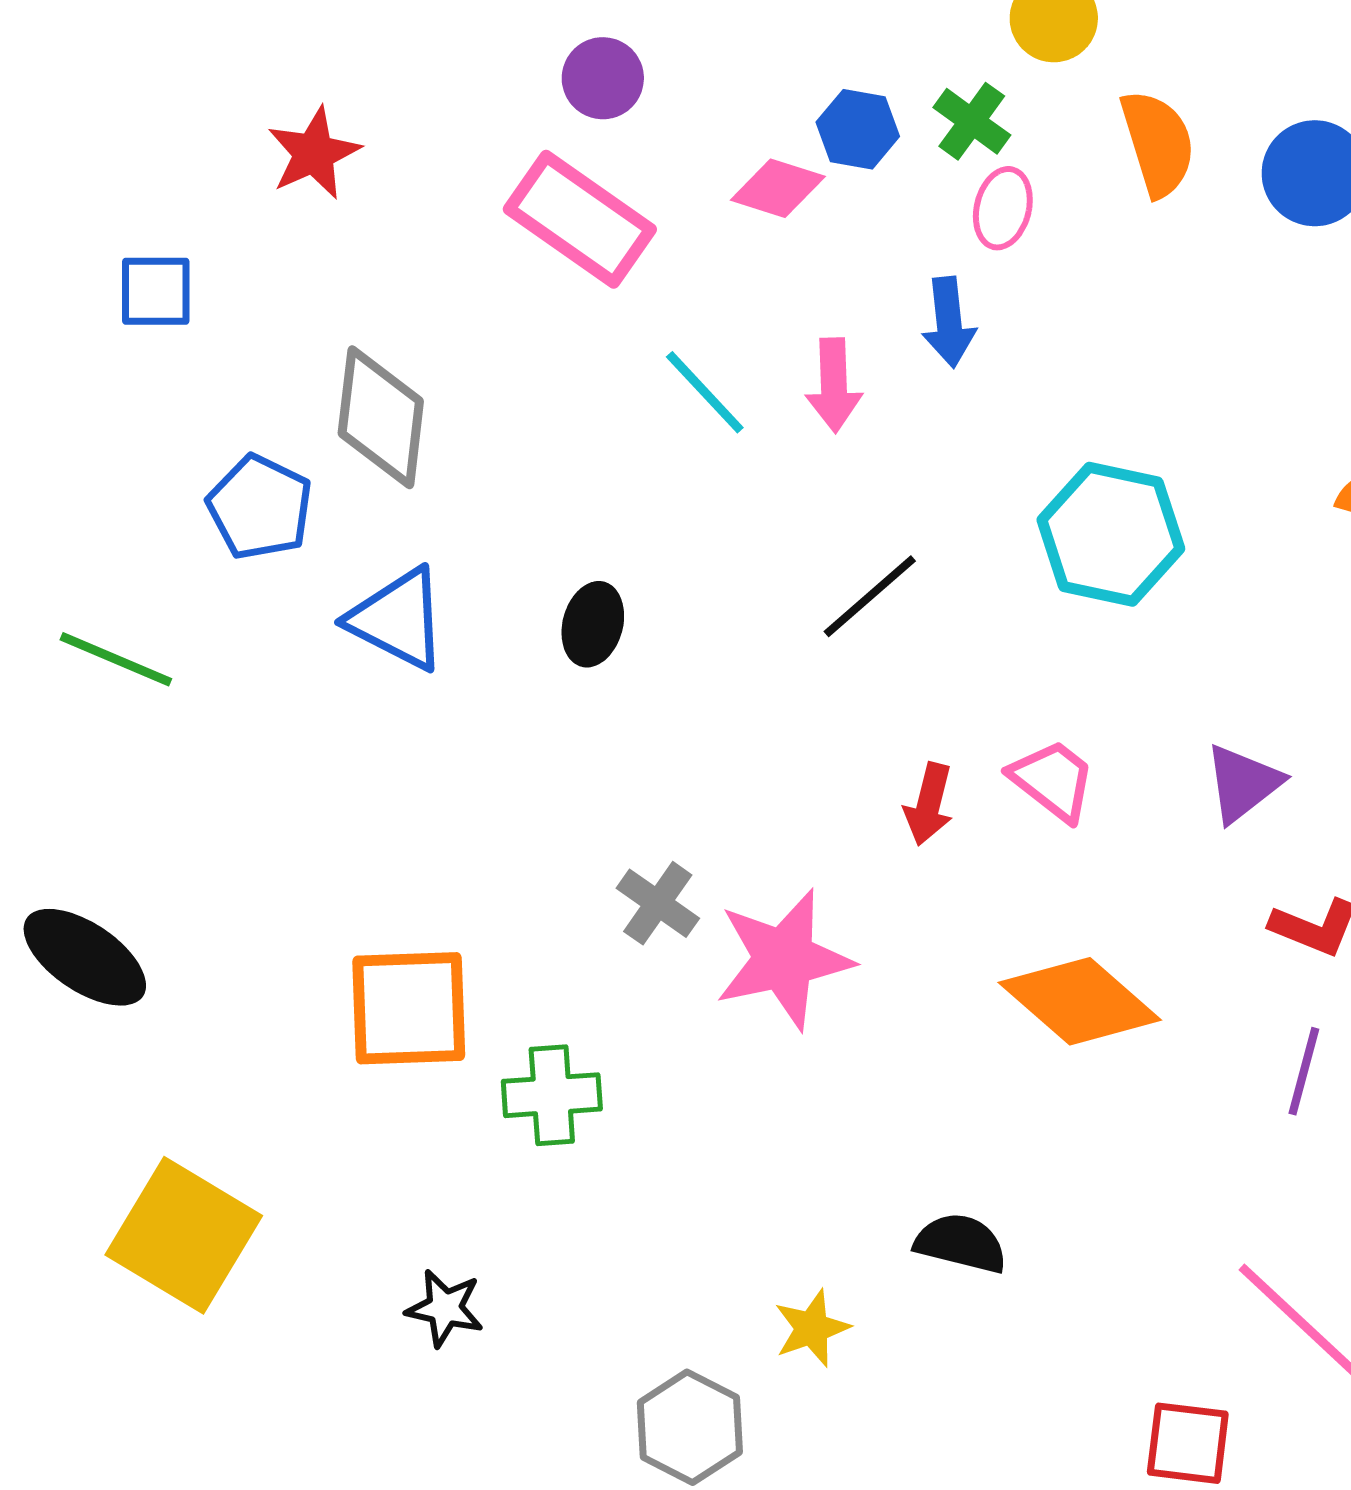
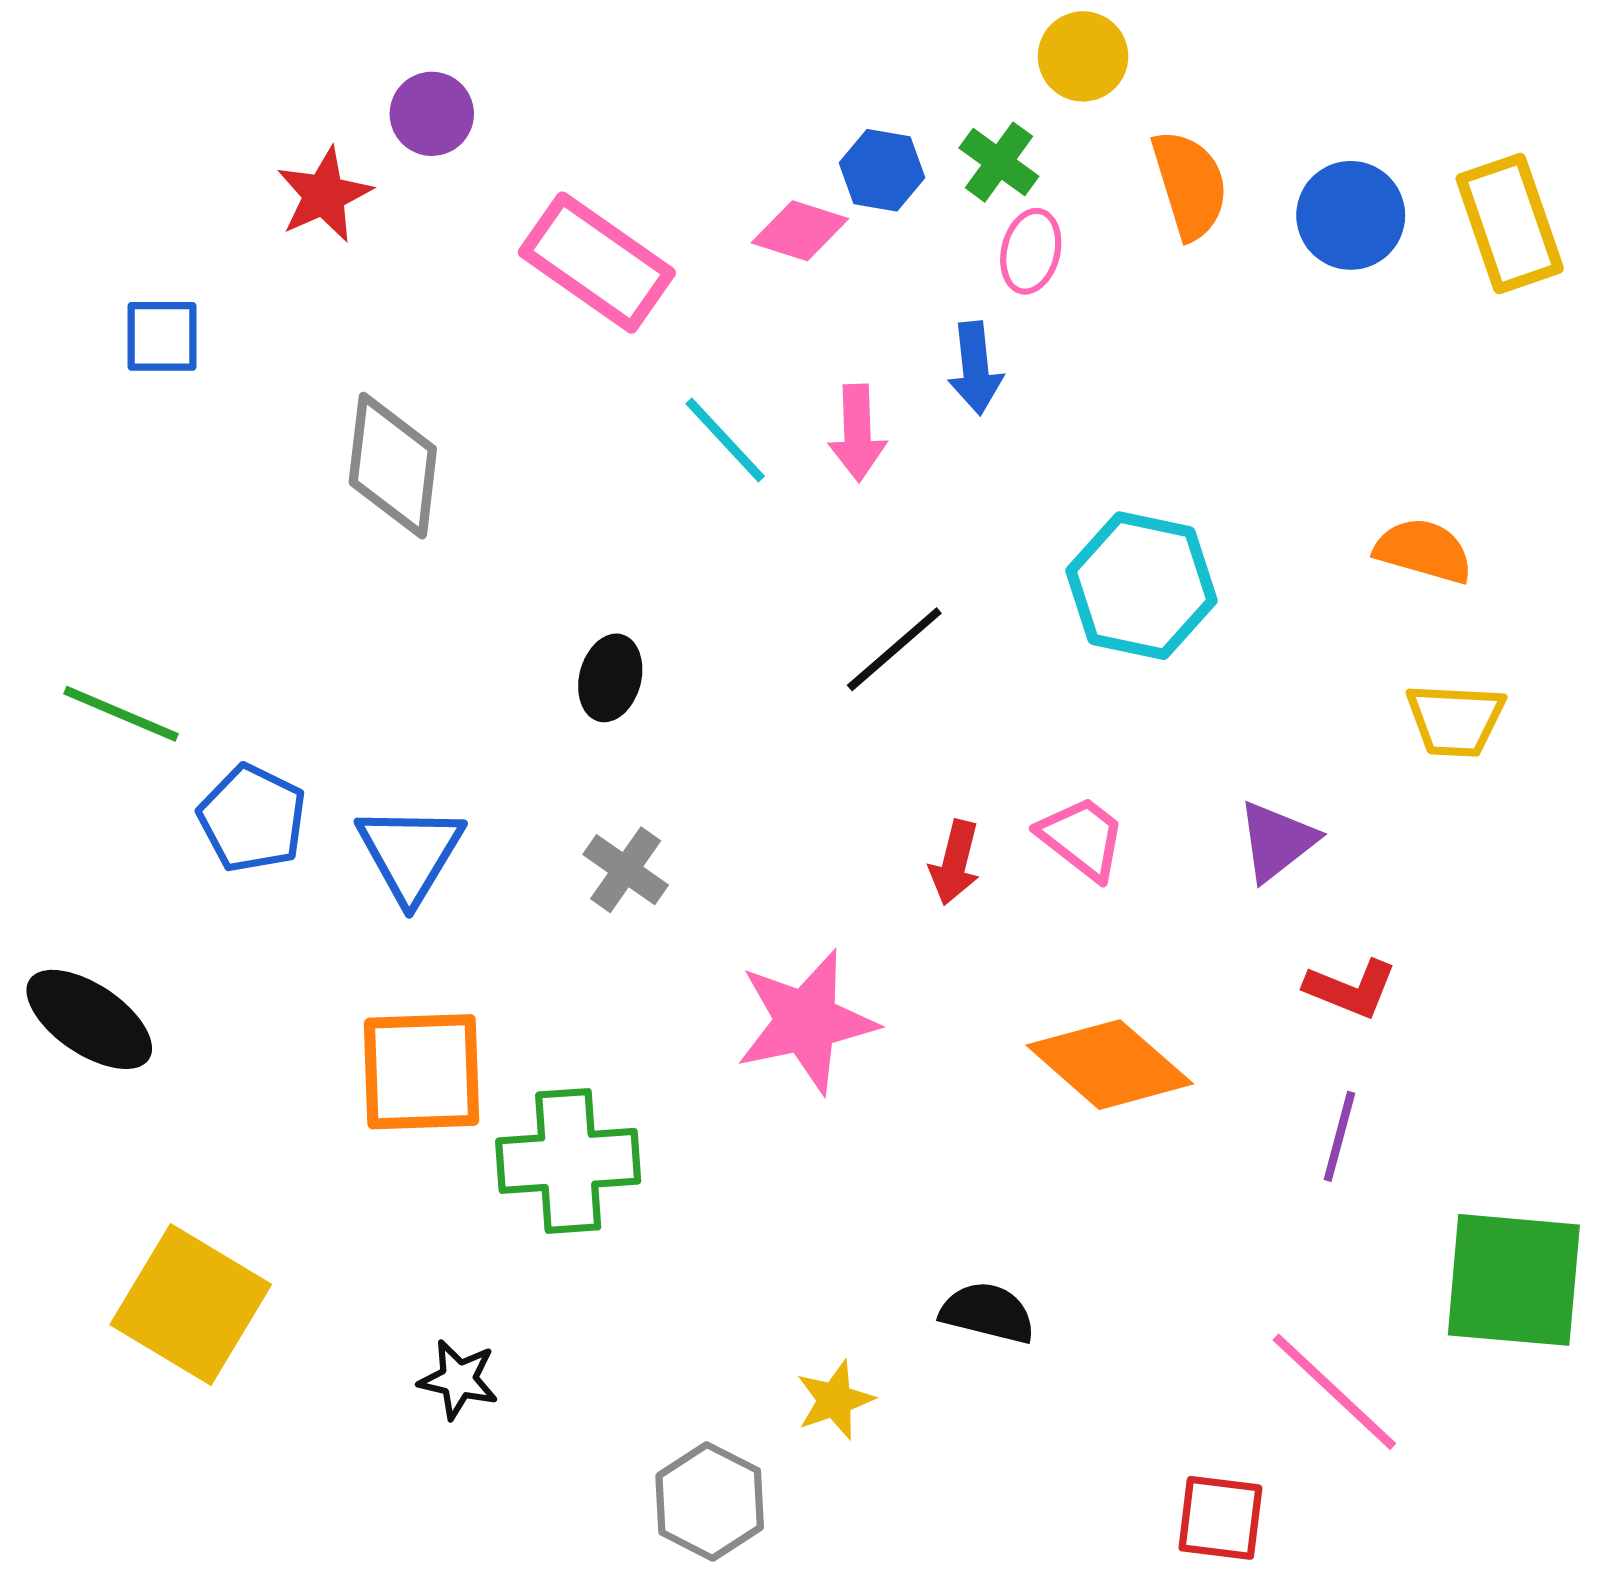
purple circle: (603, 78) -> (432, 114), moved
blue pentagon: (260, 507) -> (252, 818), moved
blue triangle: (398, 619) -> (410, 853), moved, turned 34
gray cross: (658, 903) -> (626, 870), moved
green cross: (552, 1095) -> (568, 1161), size x1.4

